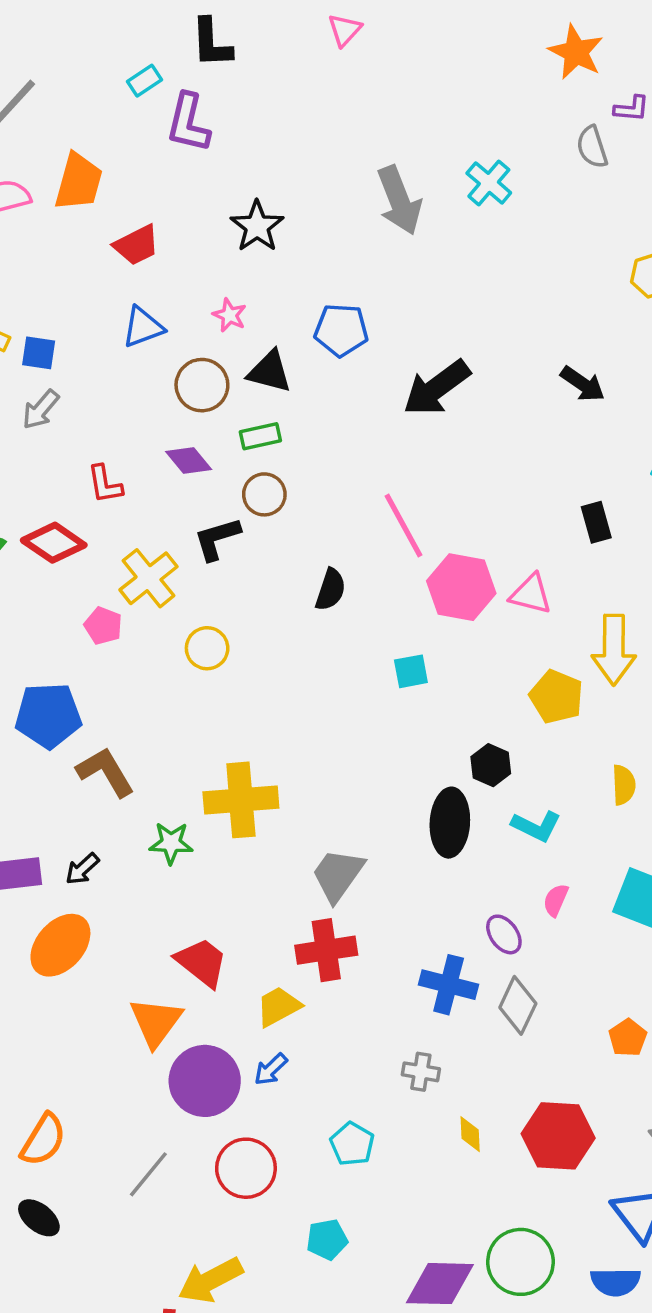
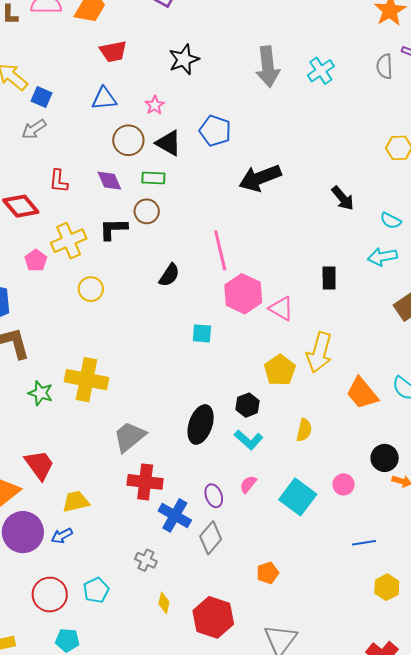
black hexagon: (491, 765) -> (247, 405), moved
red cross: (326, 950) -> (145, 482), moved
red circle: (246, 1168) -> (50, 595), moved

